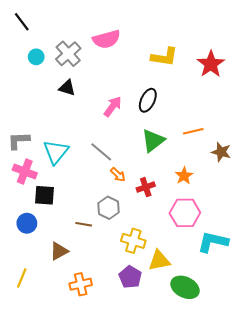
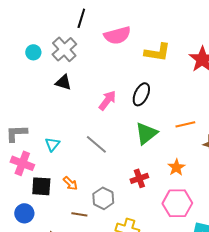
black line: (22, 22) -> (81, 18), moved, turned 54
pink semicircle: (106, 39) -> (117, 35), moved
cyan triangle: (56, 152) -> (52, 144), size x0.6
orange arrow: (118, 175) -> (70, 183), moved

